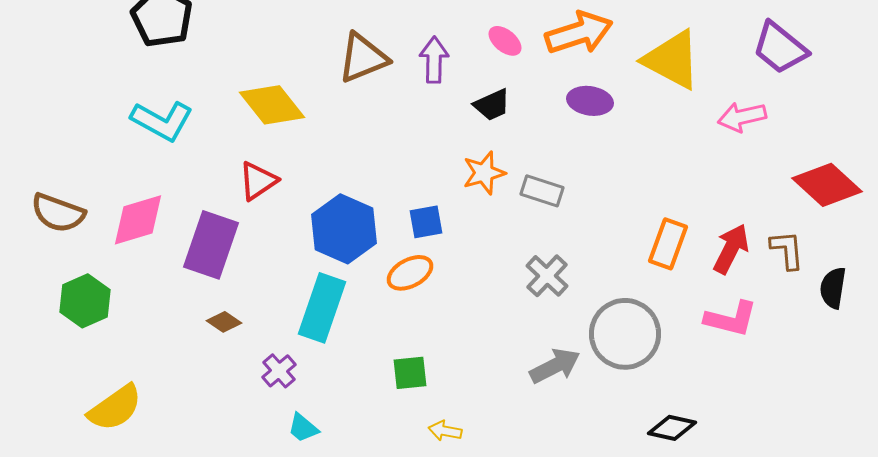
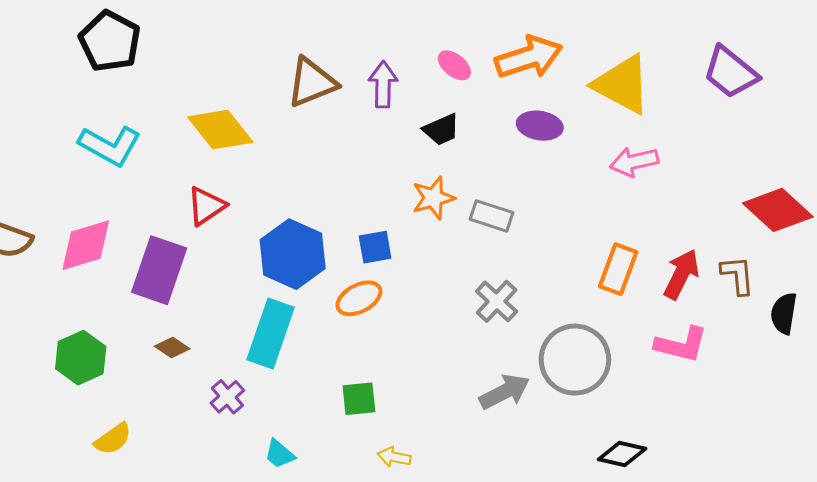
pink arrow: (742, 117) -> (634, 162), moved
green hexagon: (85, 301) -> (81, 358), moved
yellow semicircle: (115, 408) -> (113, 439), moved, size x0.7
cyan trapezoid: (303, 428) -> (280, 454), moved

